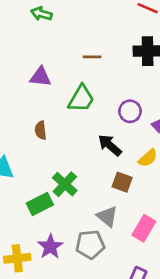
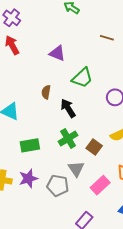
brown line: (92, 57) -> (107, 38), moved
black arrow: (110, 145) -> (68, 108), moved
green cross: (65, 184) -> (68, 138), moved

